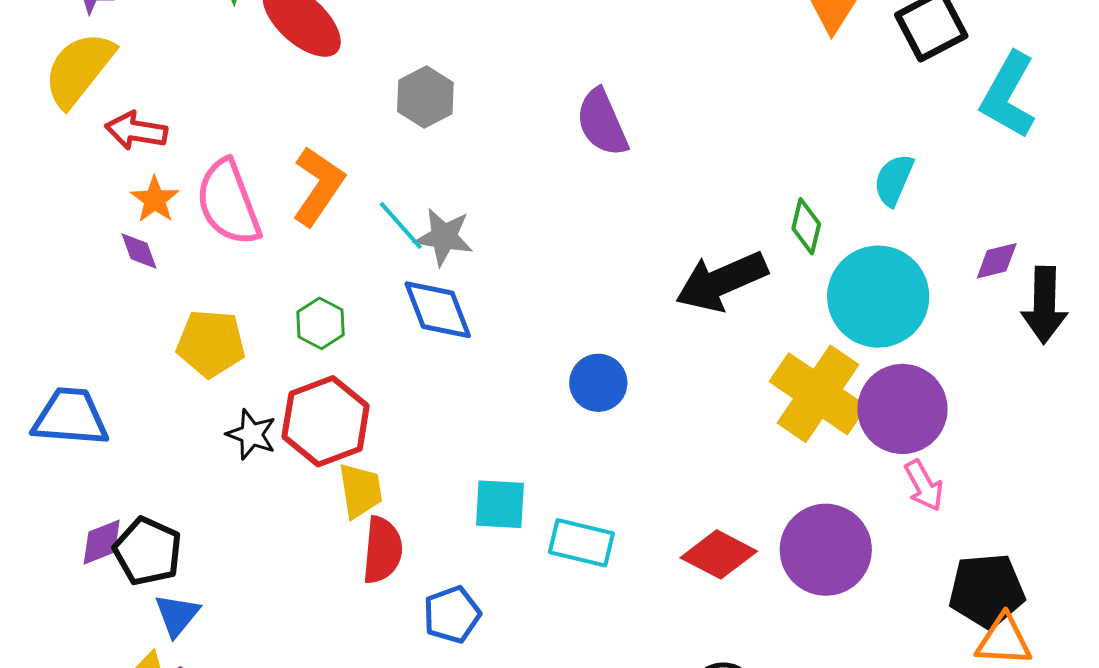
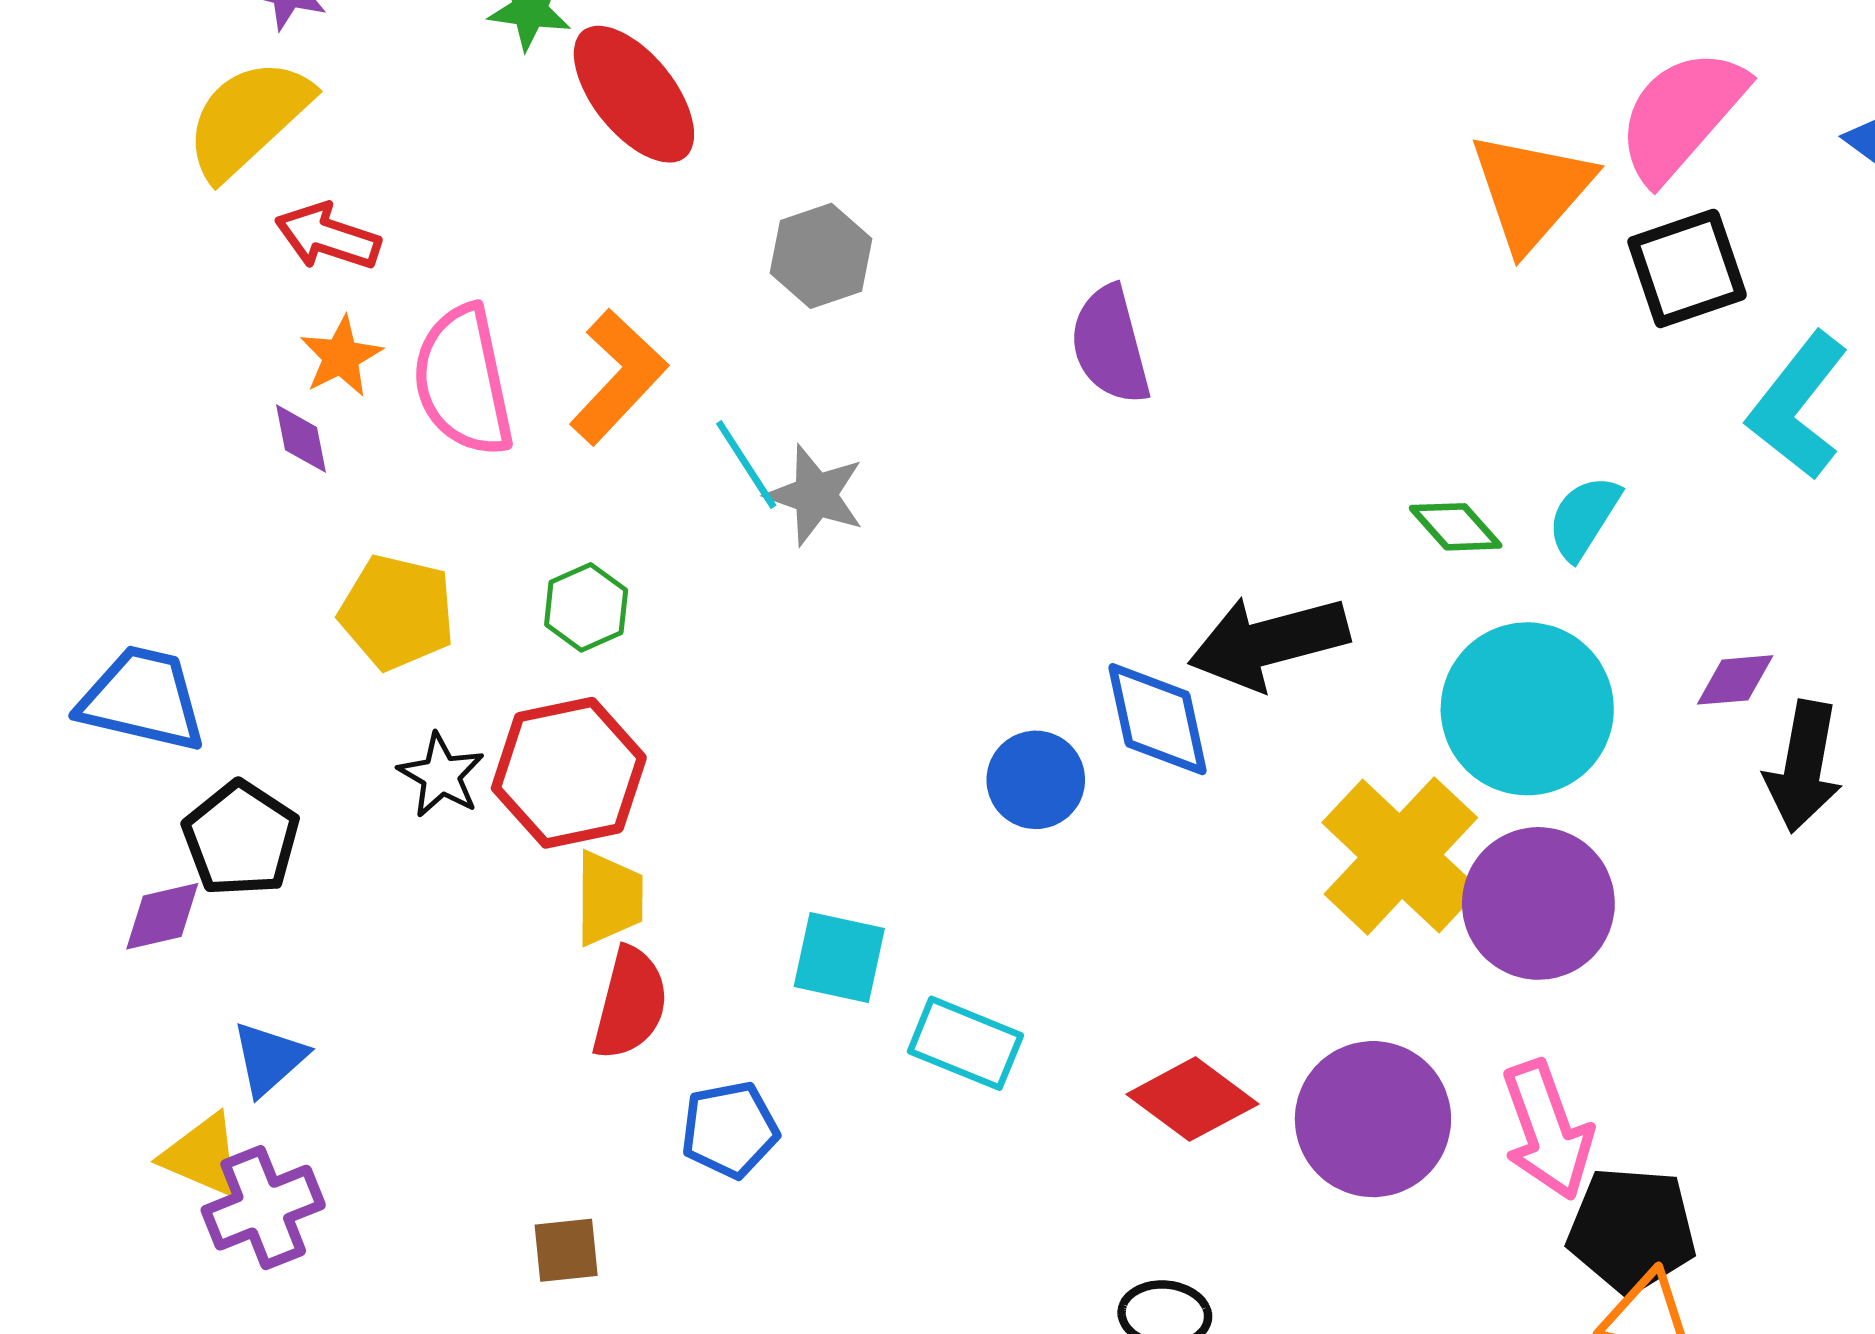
green diamond: (806, 226) -> (1456, 527), moved, turned -64
blue diamond: (438, 310) -> (1158, 719), moved
pink arrow: (924, 485) -> (1547, 1130), moved, size x1.5
black pentagon: (148, 551) -> (241, 839), moved

